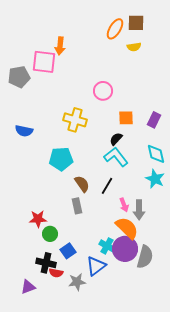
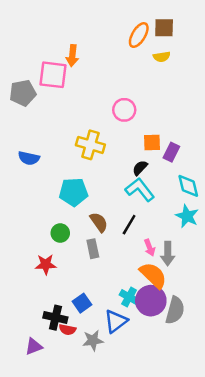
purple rectangle: (154, 120) -> (171, 152), moved
green circle: (50, 234) -> (60, 233), moved

